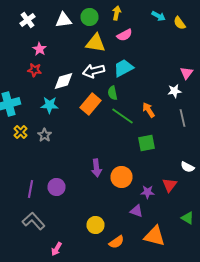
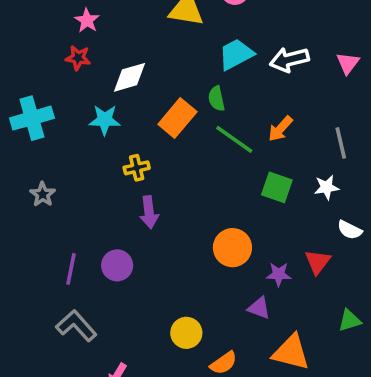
white arrow: (94, 71) -> (289, 60), moved
white star: (174, 91) -> (327, 187), moved
orange arrow: (148, 110) -> (280, 129), turned -105
yellow cross: (20, 132) -> (137, 168), moved, turned 32
gray star: (44, 135) -> (43, 194), moved
green square: (146, 143) -> (277, 187), turned 30
purple arrow: (96, 168) -> (149, 212), moved
green triangle: (188, 218) -> (350, 320), turned -48

